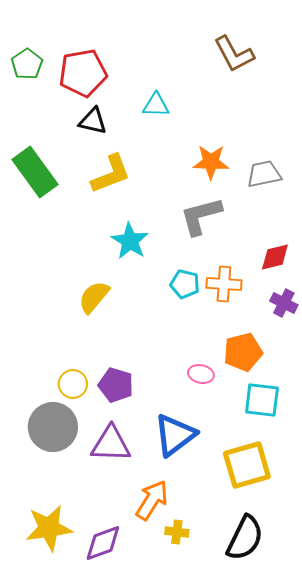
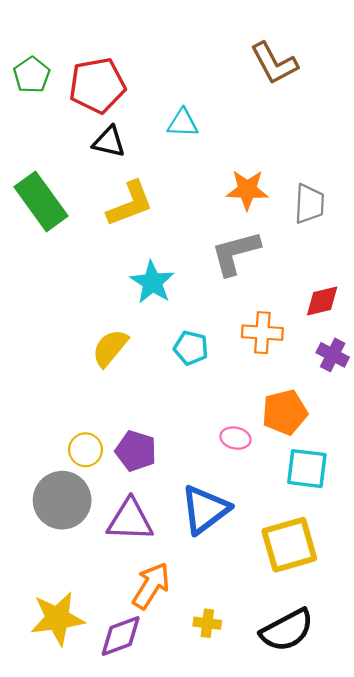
gray trapezoid: (264, 174) -> (309, 204), turned 105
cyan pentagon: (185, 284) -> (191, 348), moved
orange arrow: (152, 500) -> (151, 586), moved
black semicircle: (245, 538) -> (287, 630), turned 36

